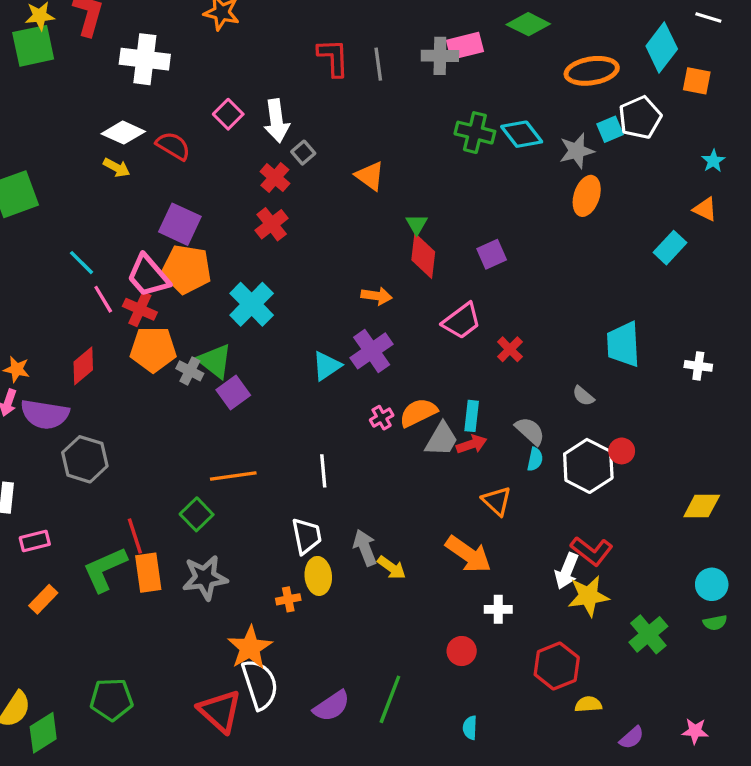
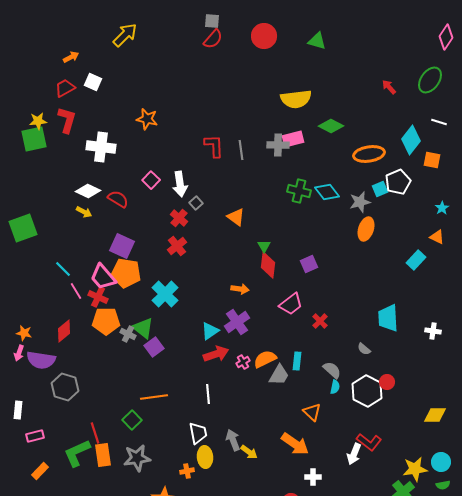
red arrow: (472, 444) -> (216, 354), moved, size x1.4
yellow star: (588, 596) -> (415, 469), moved

